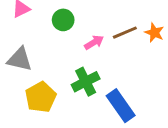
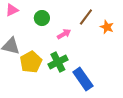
brown line: (125, 33) -> (86, 17), moved, turned -30
yellow pentagon: (41, 97) -> (31, 62), moved

